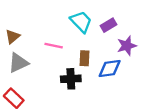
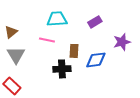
cyan trapezoid: (81, 22) -> (57, 19), moved, turned -50
purple star: (127, 46) -> (122, 42), moved
gray triangle: (18, 63) -> (16, 55), turned -36

